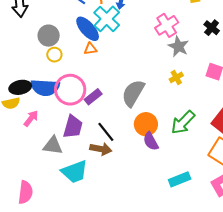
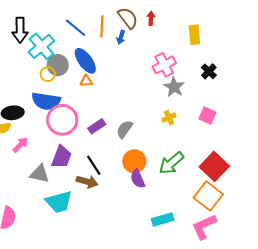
cyan cross: (107, 19) -> (42, 46), moved
gray circle: (49, 36) -> (58, 65), moved
yellow circle: (54, 55) -> (48, 74), moved
blue semicircle: (45, 87) -> (46, 101), moved
gray semicircle: (133, 93) -> (125, 129), size x0.7
purple rectangle: (93, 97) -> (97, 126), moved

